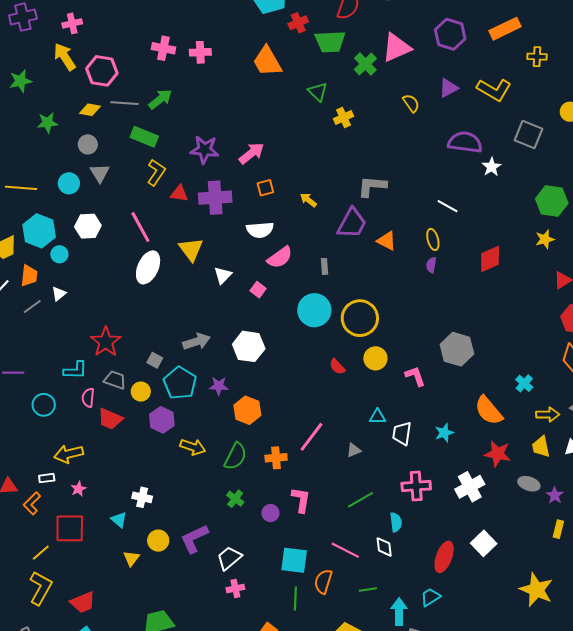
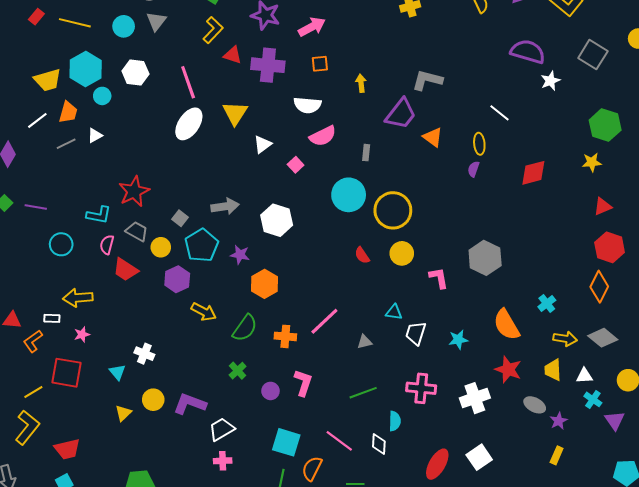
yellow arrow: (308, 200) -> (361, 83), turned 36
purple L-shape: (194, 539) -> (190, 404), turned 36

